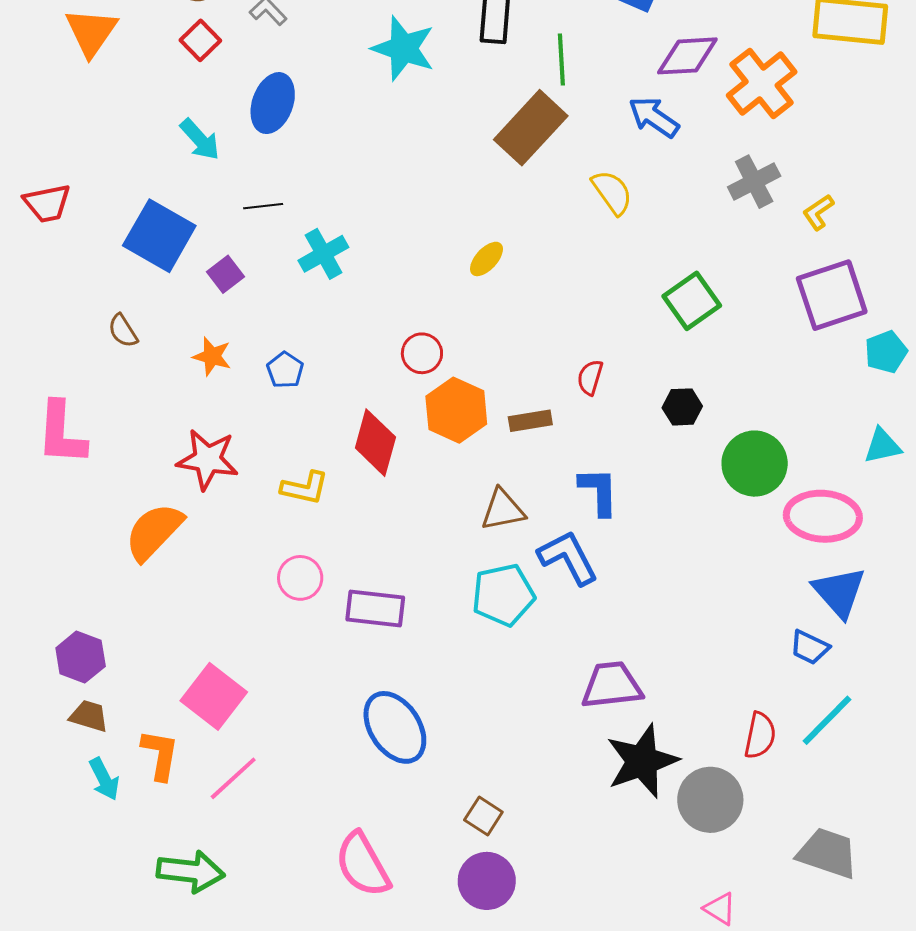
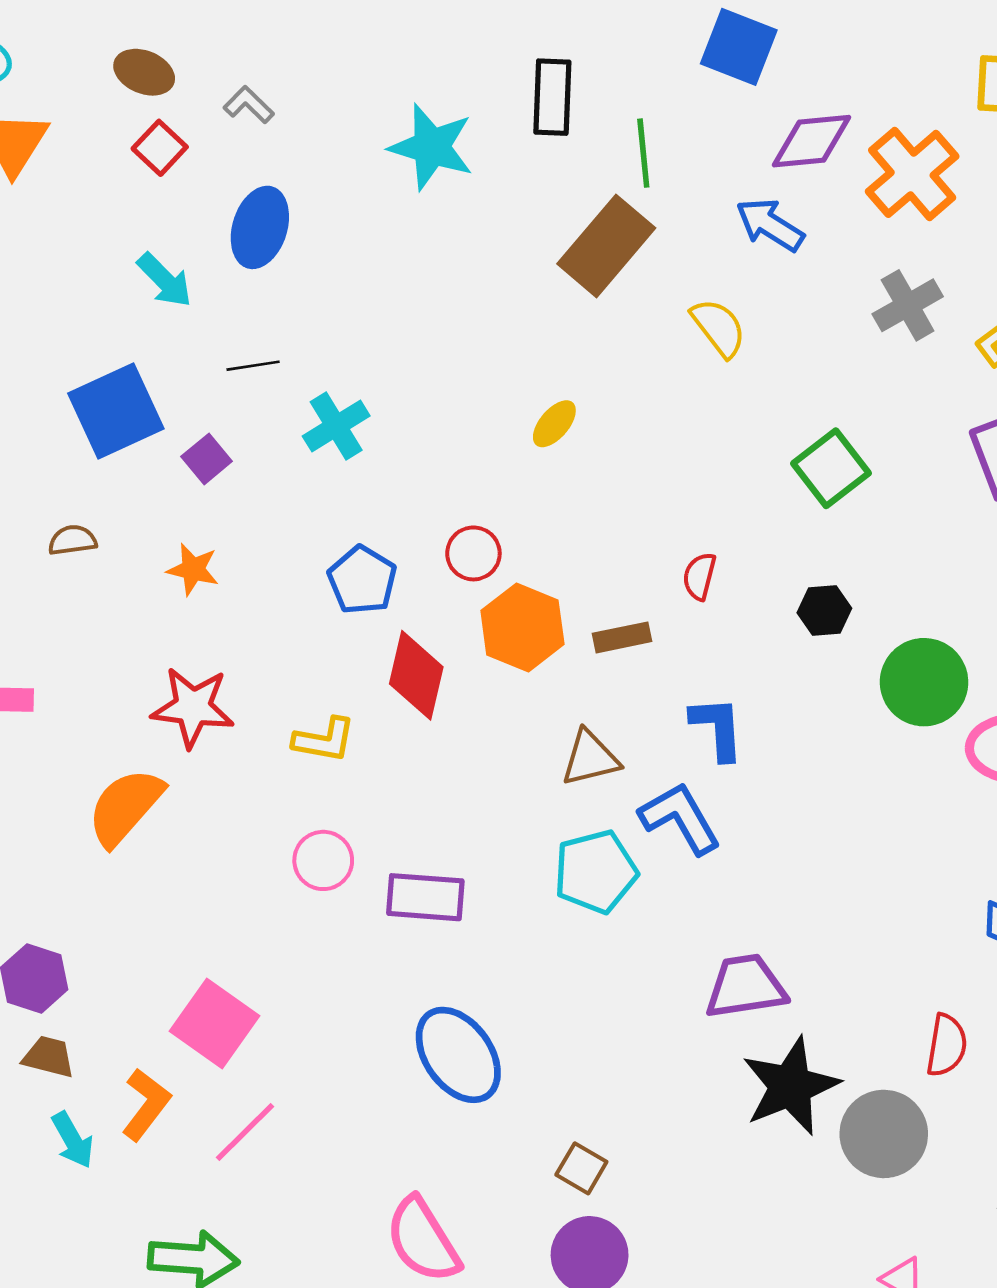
blue square: (159, 236) -> (116, 411), turned 38
brown semicircle: (123, 331) -> (72, 540), turned 117
blue pentagon: (285, 370) -> (362, 580), moved, size x1.4
orange L-shape: (160, 755) -> (146, 1104), turned 30

